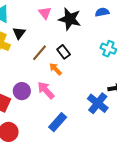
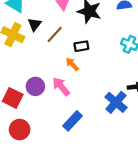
black rectangle: (64, 52) -> (81, 46), turned -64
brown line: (39, 53) -> (55, 34), moved

